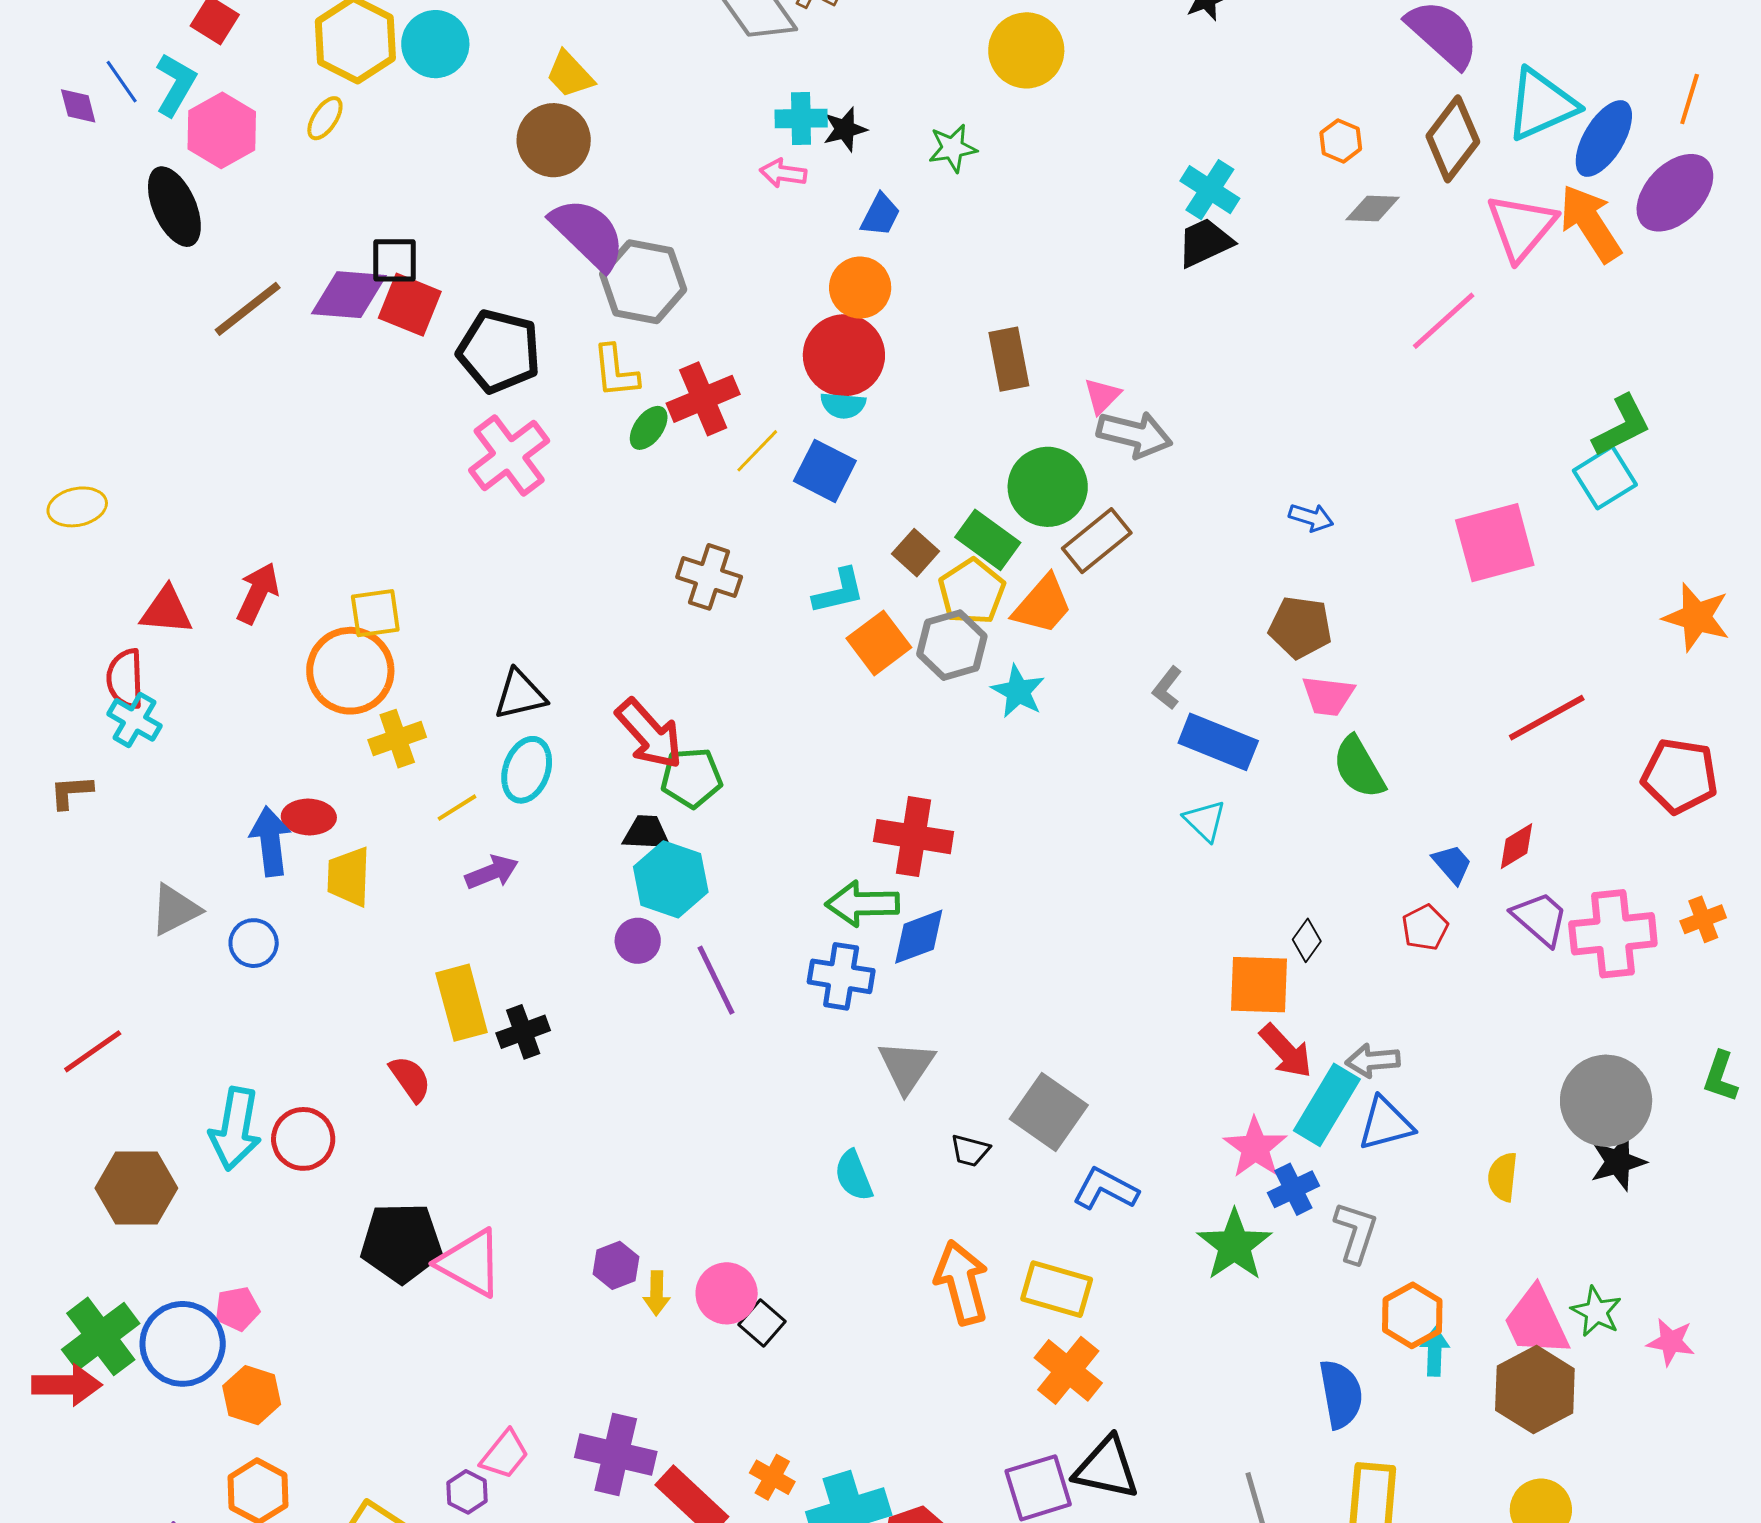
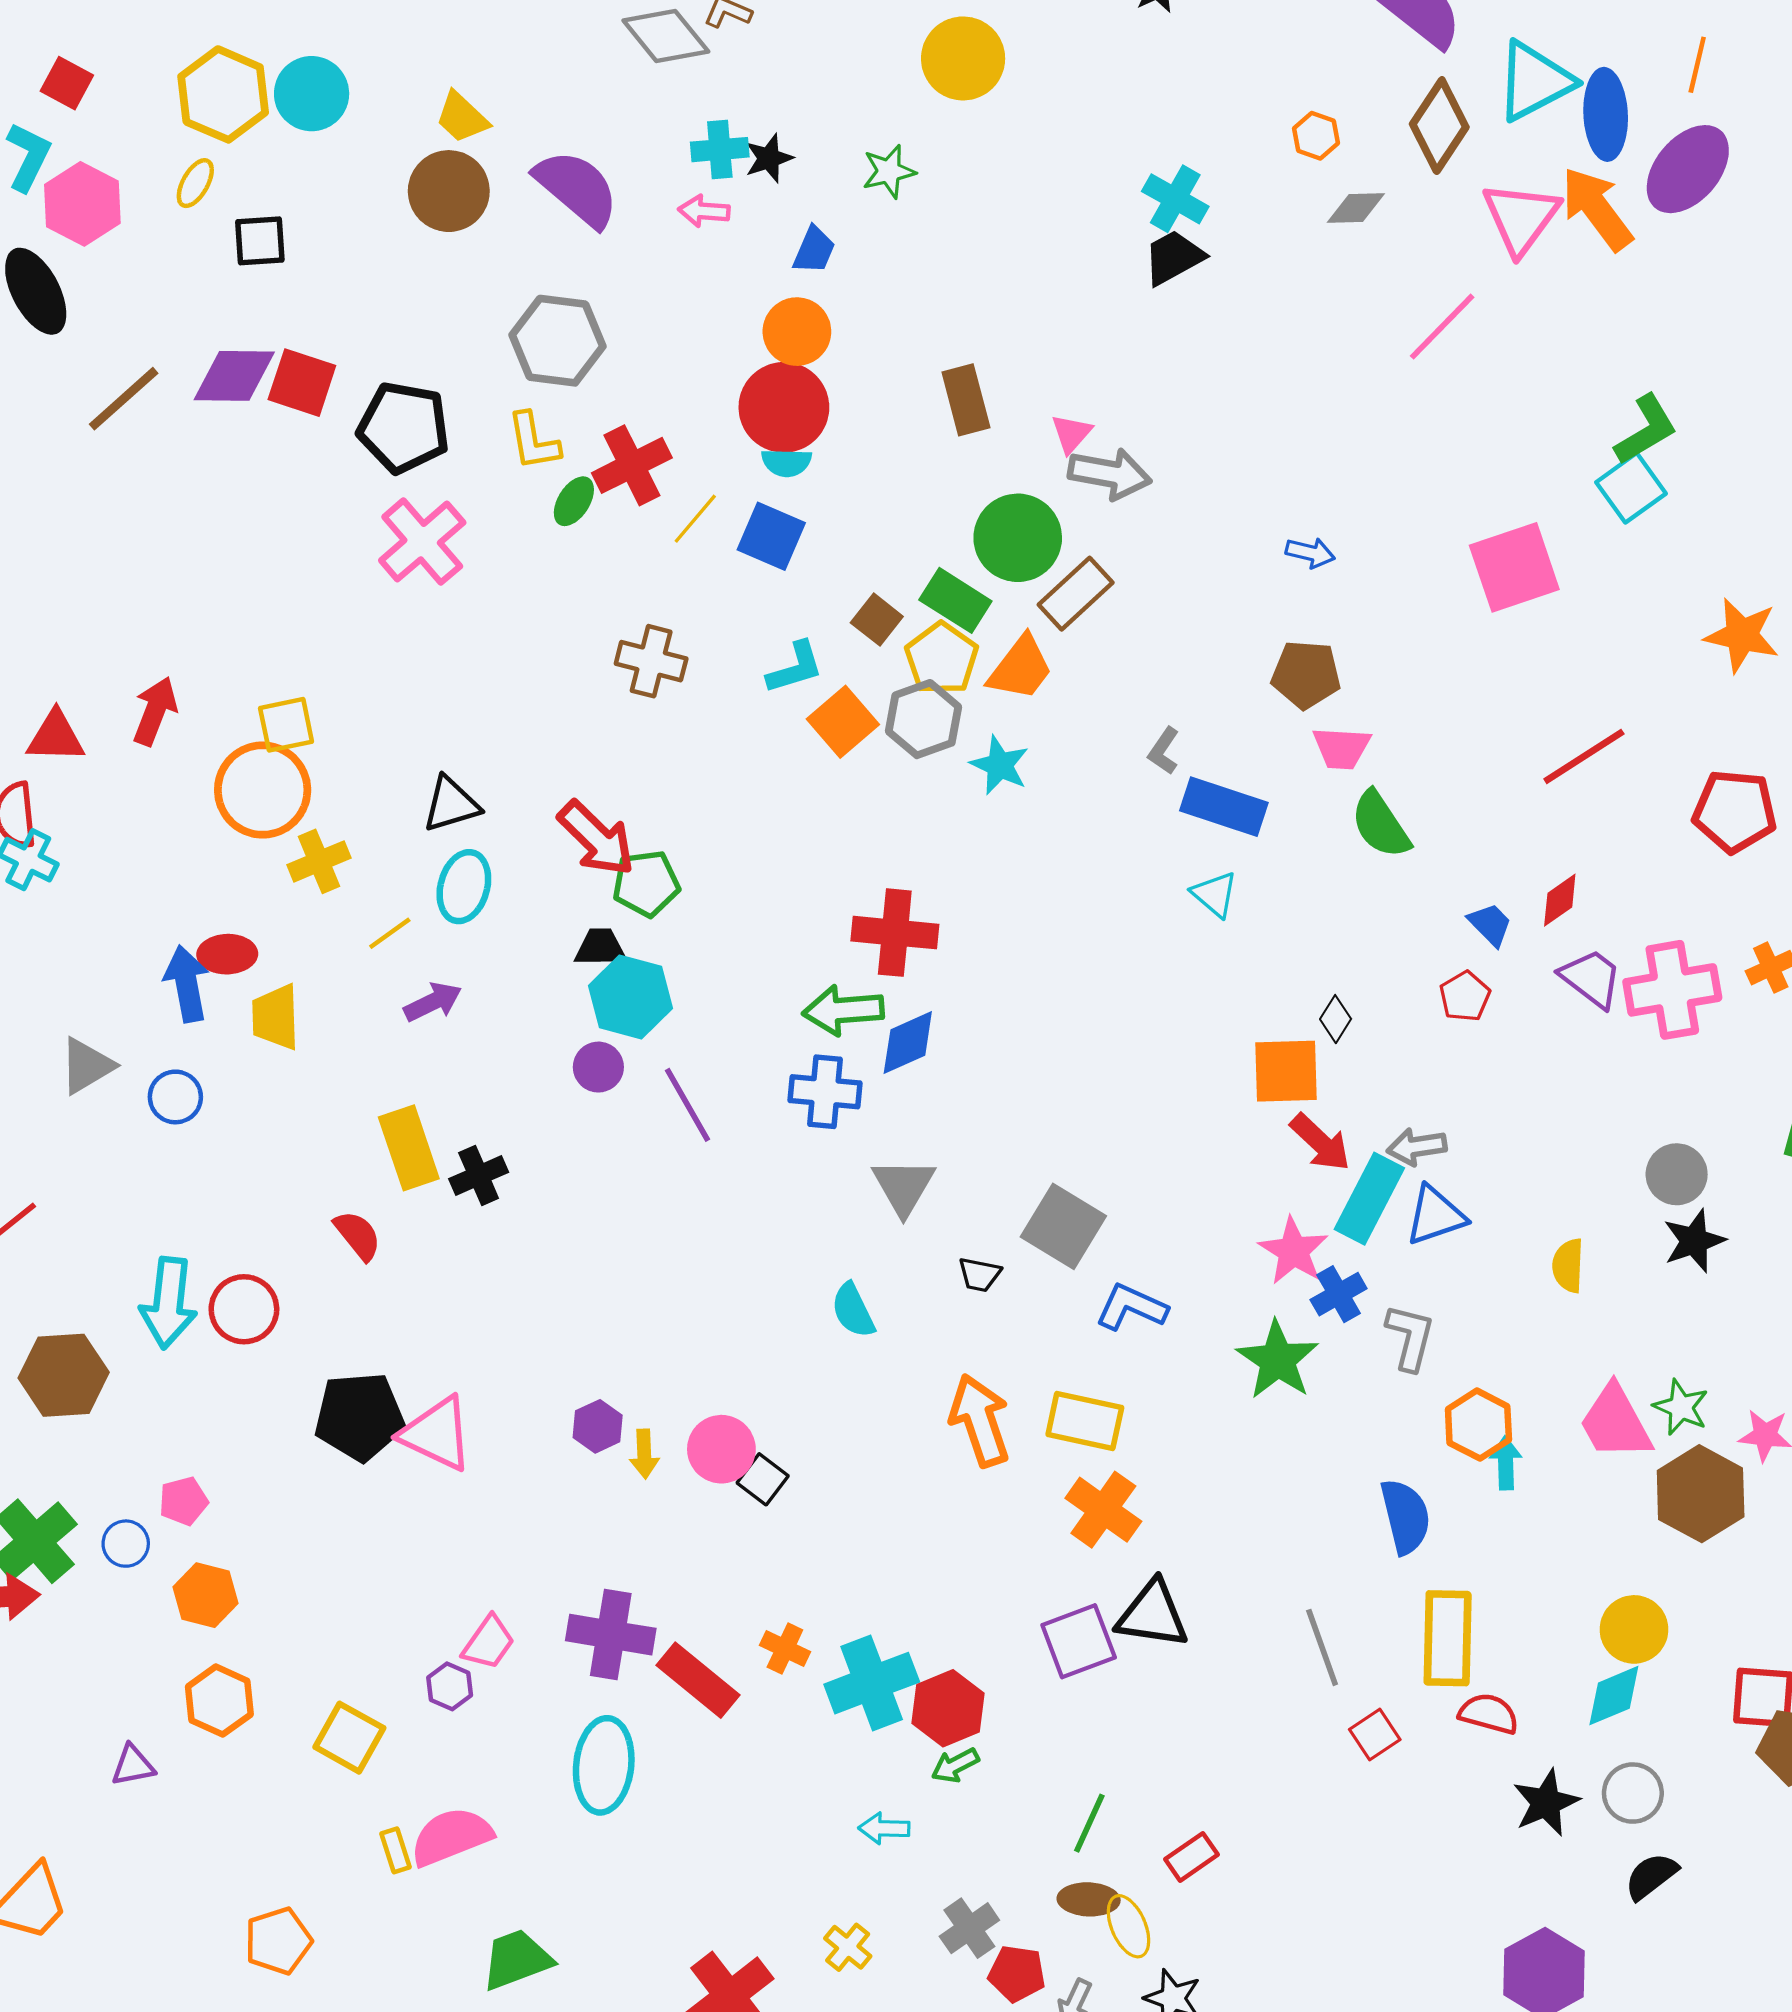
blue ellipse: (1604, 138) -> (1606, 114), turned -30
purple semicircle: (588, 234) -> (577, 188), moved
black square: (395, 260) -> (260, 241), moved
gray circle: (1606, 1101) -> (1677, 1174), size x0.6
blue circle: (183, 1344) -> (126, 1544), size x0.5
brown hexagon: (1535, 1389) -> (1701, 1494), moved

